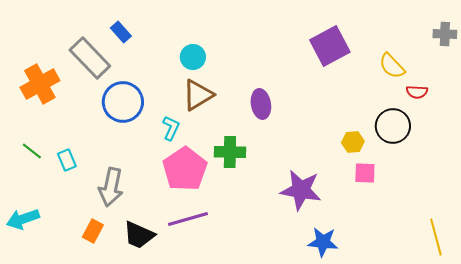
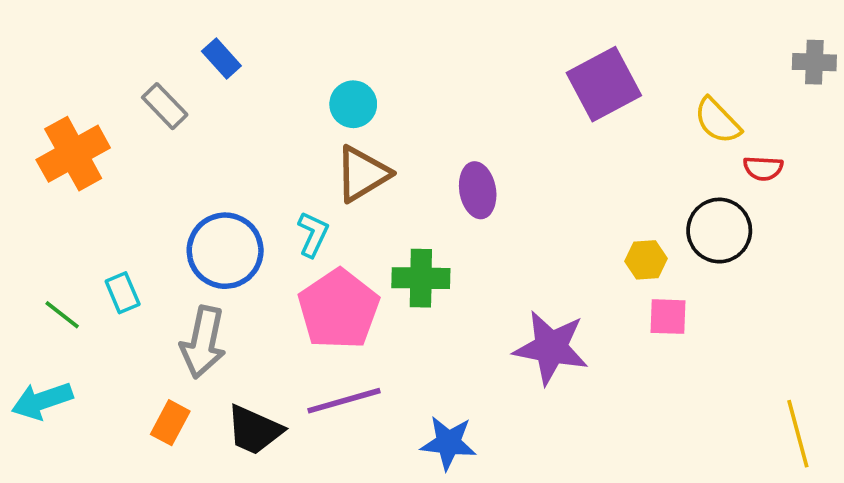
gray rectangle: (90, 58) -> (165, 106), size x0.6
blue circle: (123, 102) -> (225, 251), moved
green line: (32, 151) -> (62, 315), moved
blue star: (323, 242) -> (448, 443), moved

